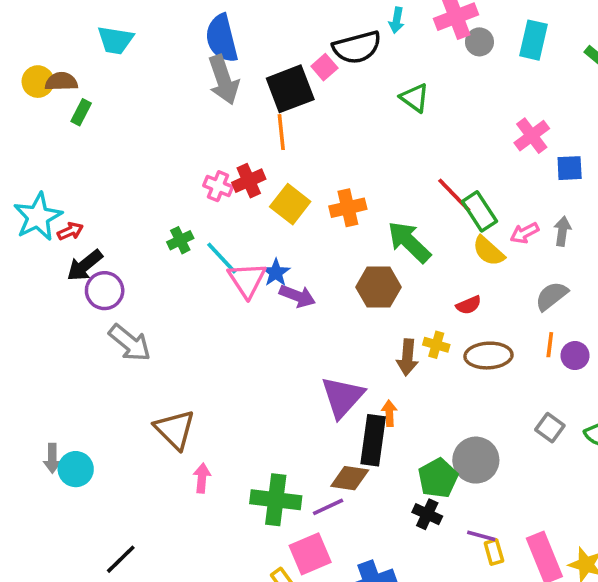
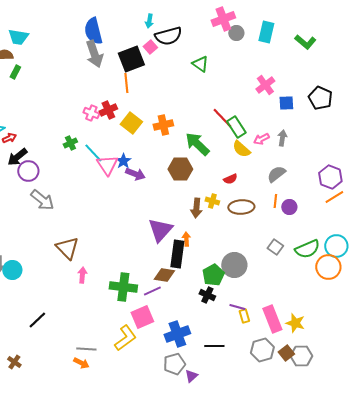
cyan arrow: (397, 20) -> (149, 21), moved
cyan trapezoid: (115, 40) -> (18, 37), moved

